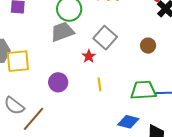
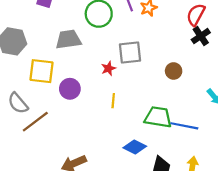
gray trapezoid: (62, 32) -> (68, 39), moved
gray square: (105, 38) -> (130, 53), turned 30
yellow square: (18, 61) -> (41, 71), moved

